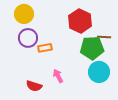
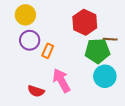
orange rectangle: (45, 48) -> (48, 51), turned -56
pink arrow: (58, 76) -> (61, 80), size x1.6

